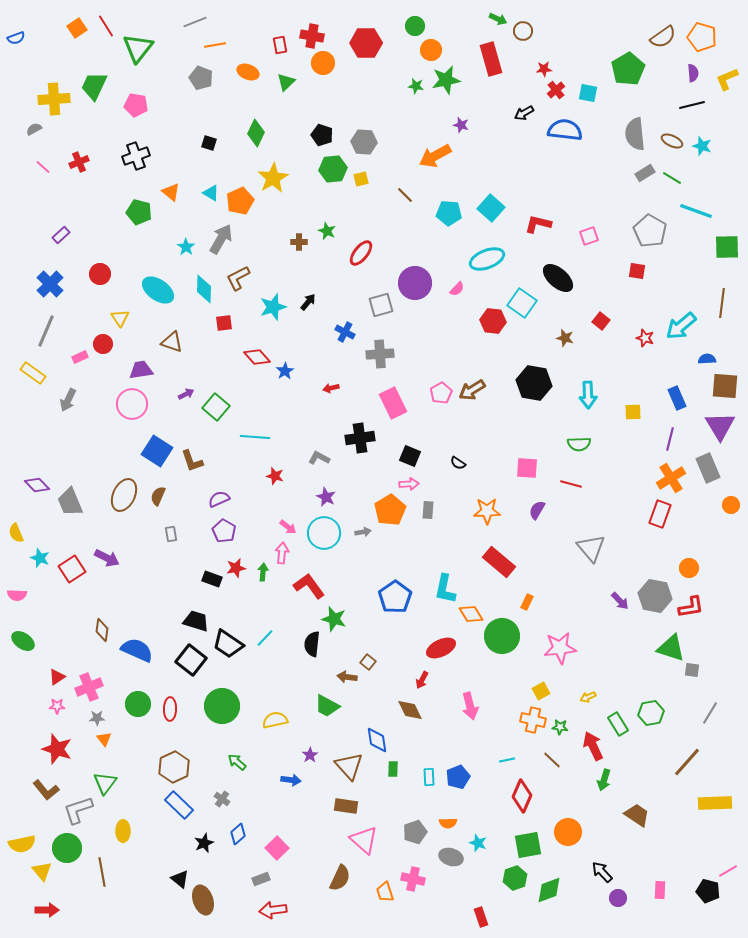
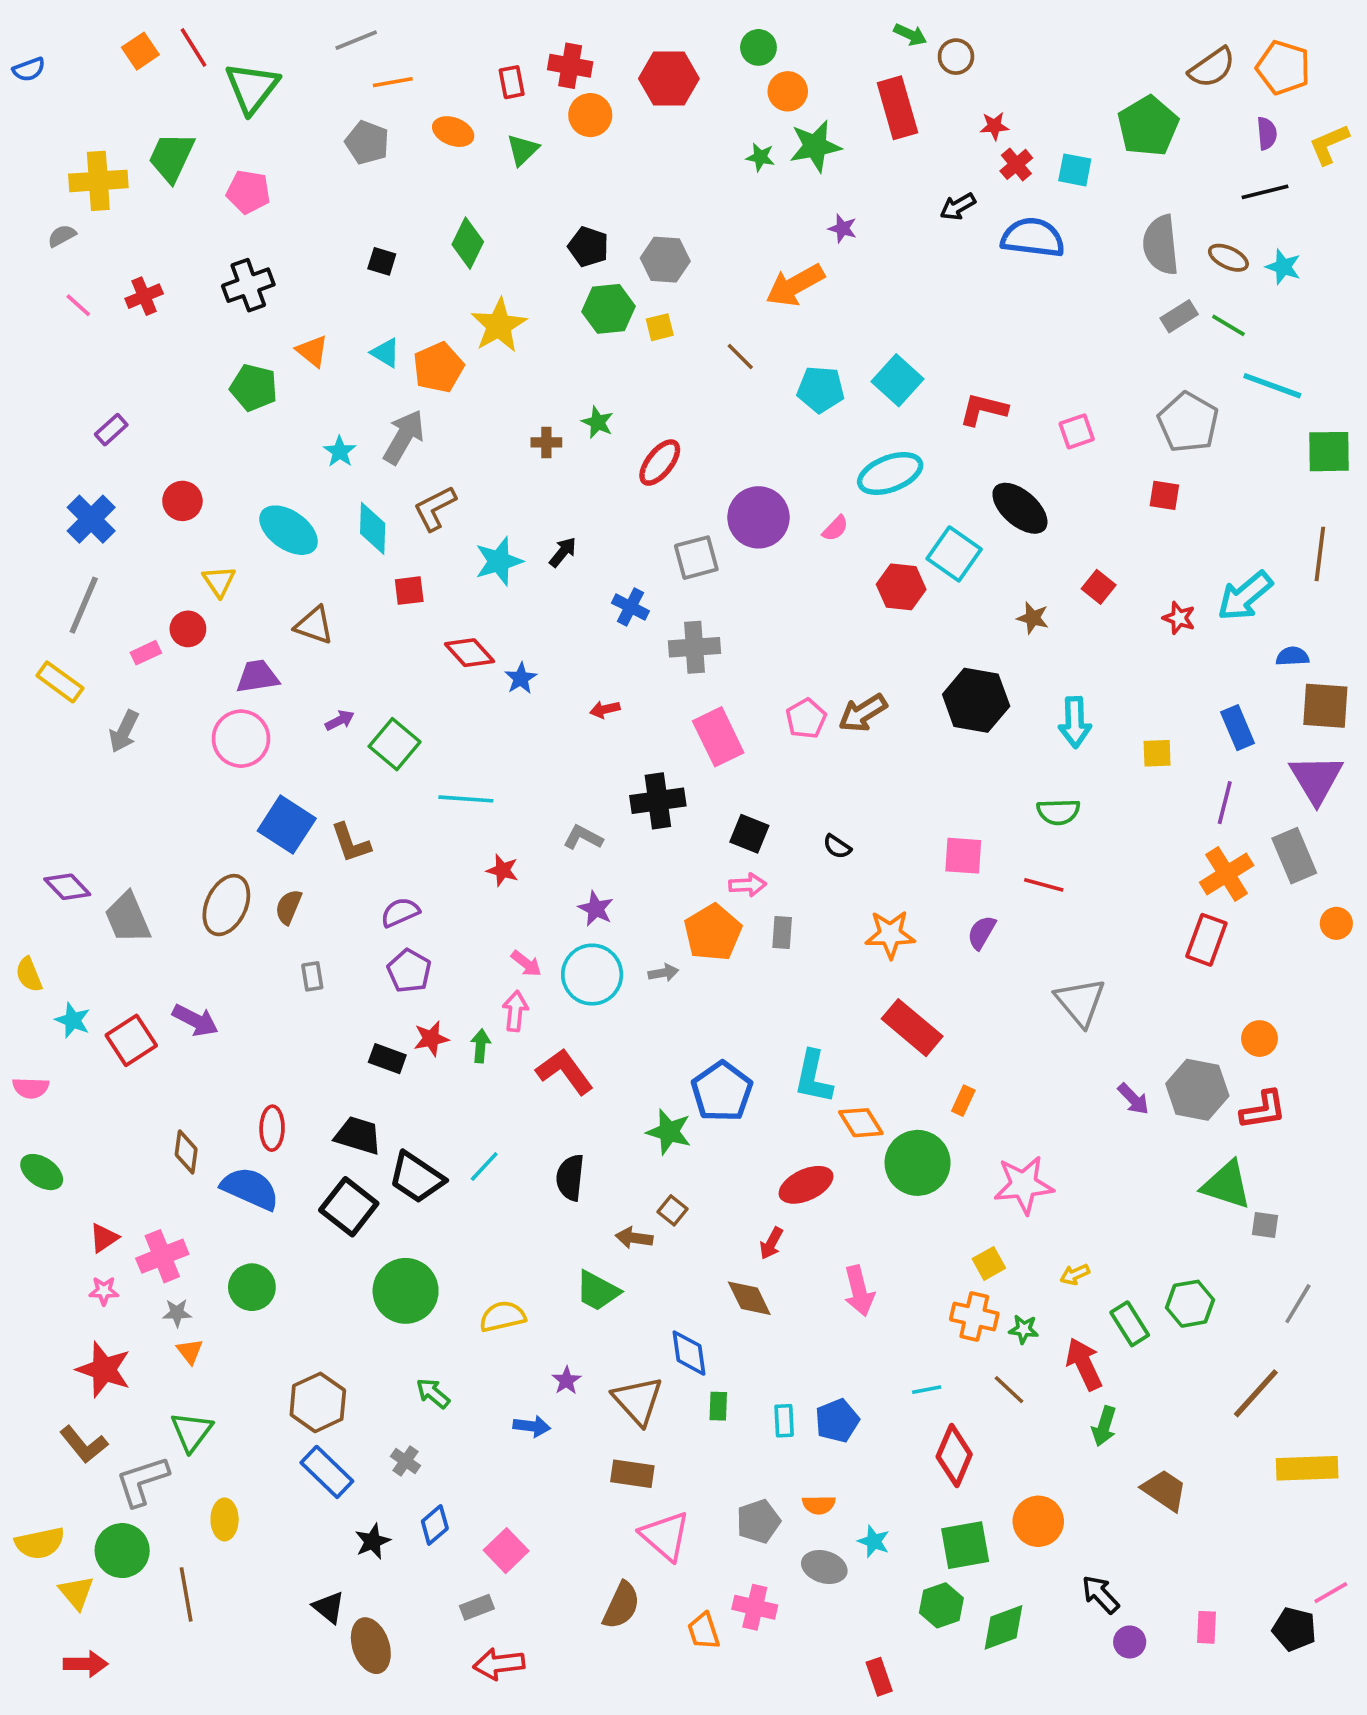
green star: (334, 619) -> (669, 1132), moved
red ellipse: (170, 709) -> (272, 1128), moved

